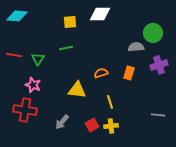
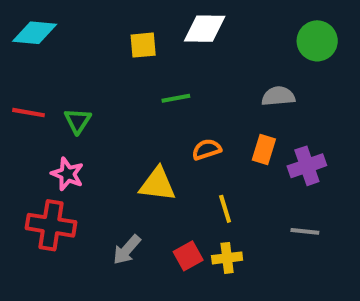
green circle: (153, 33) -> (317, 41), moved
green line: (66, 48) -> (176, 98), moved
purple cross: (159, 65) -> (307, 166), moved
gray line: (158, 115) -> (305, 231), moved

